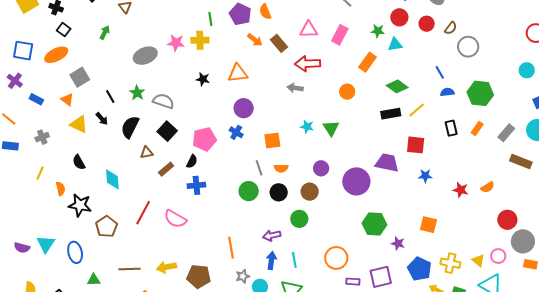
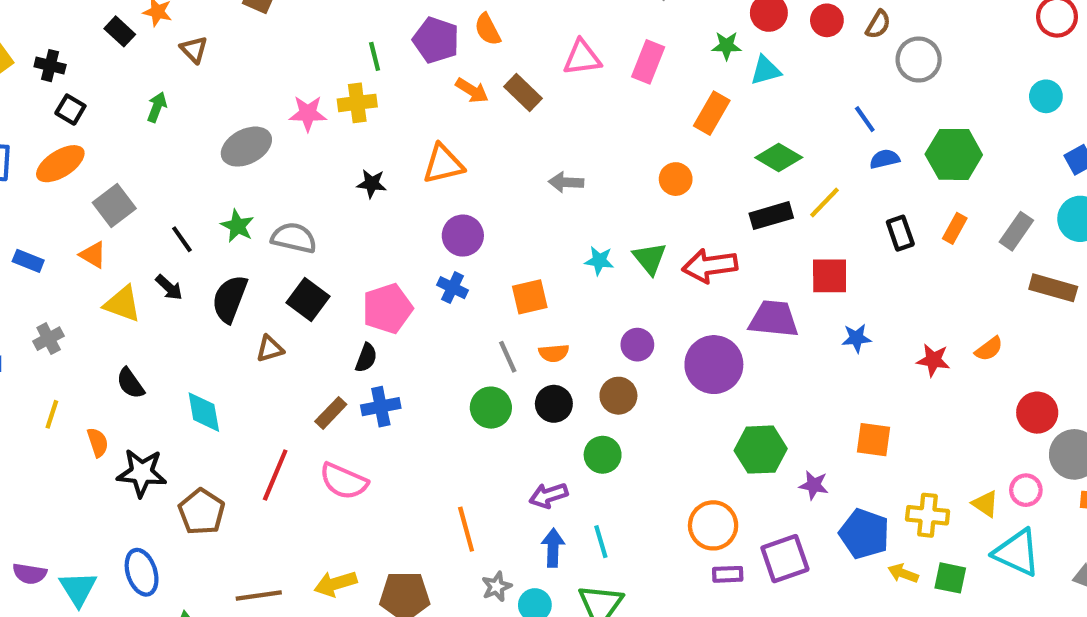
red arrow: (308, 64) -> (710, 266), moved
brown rectangle: (166, 169) -> (331, 413), moved
cyan triangle: (46, 244) -> (78, 589), moved
orange circle: (336, 258) -> (713, 525), moved

